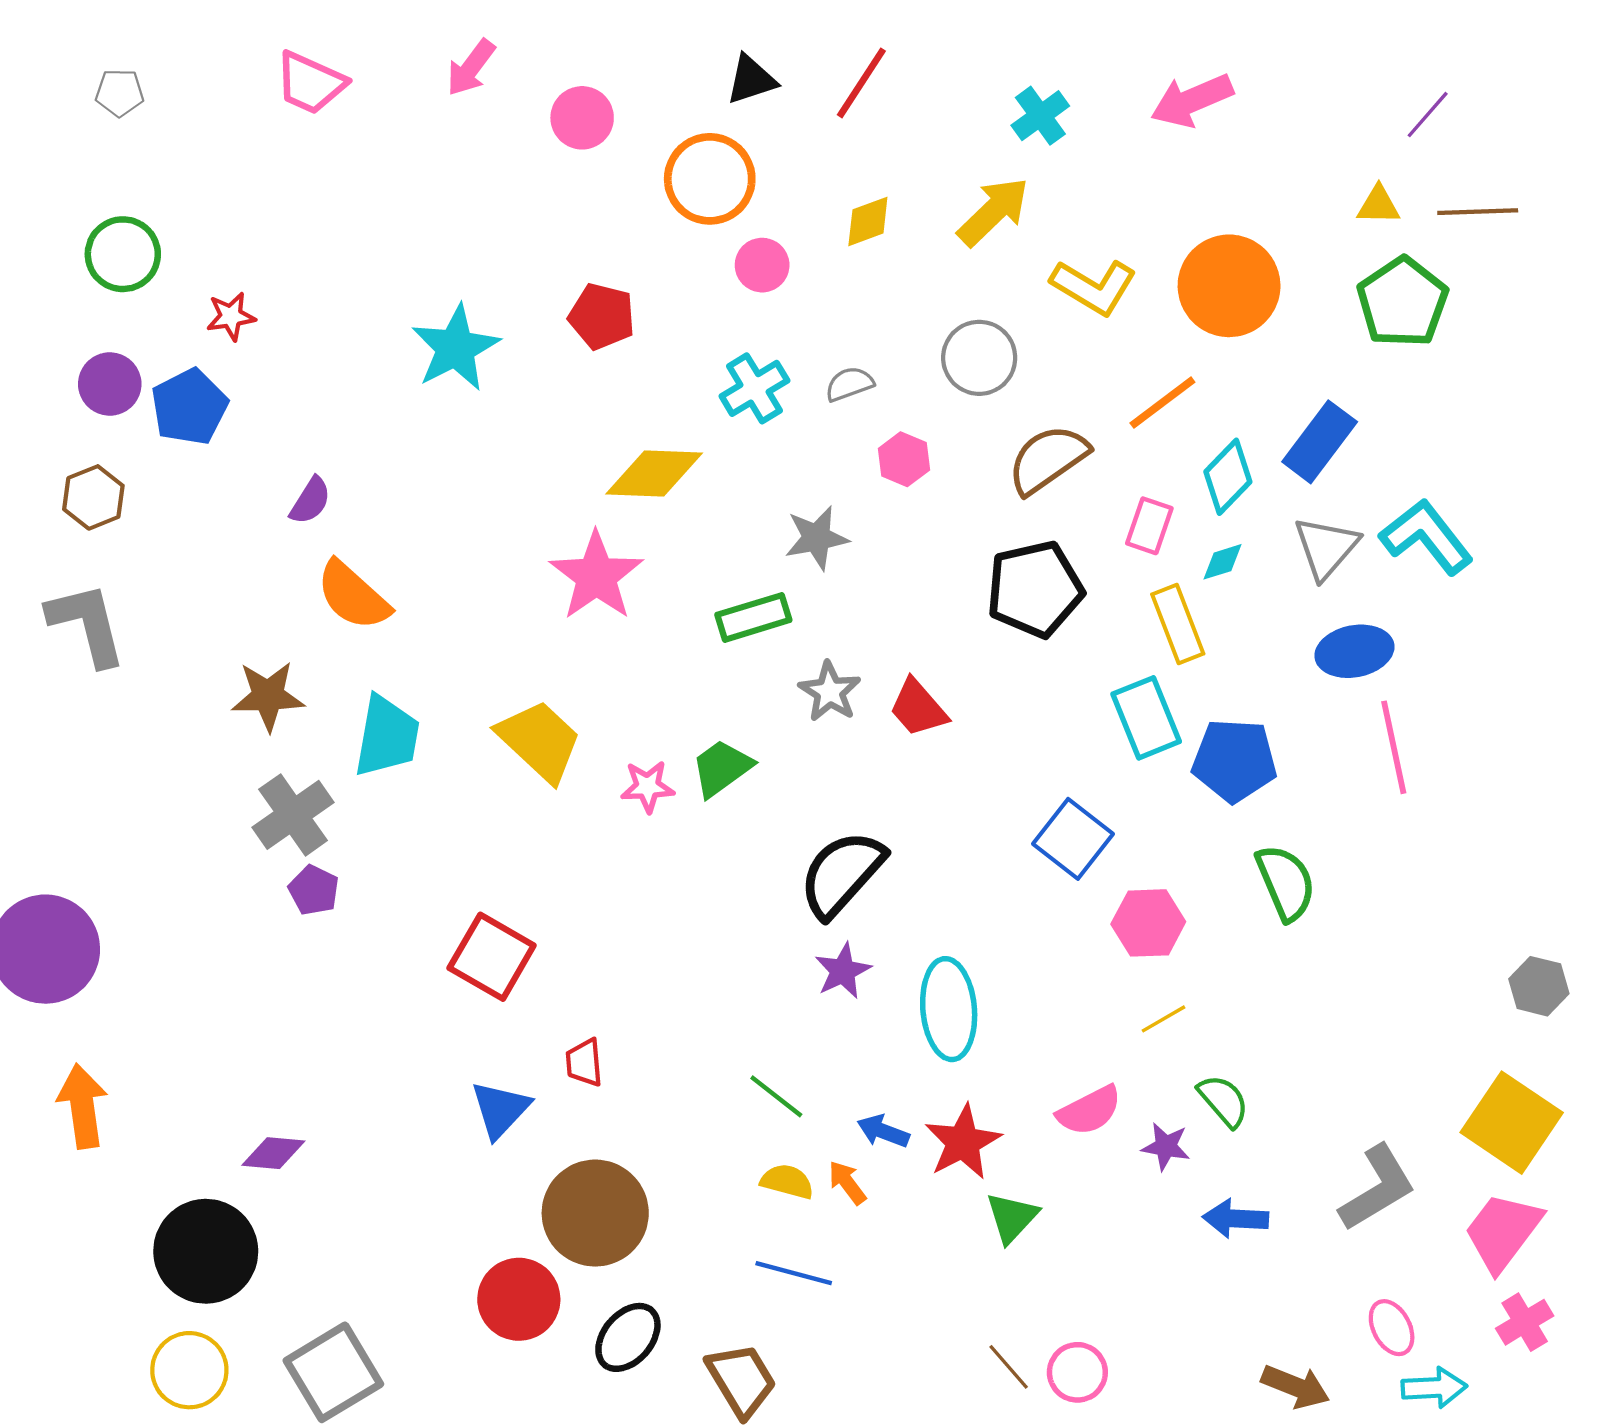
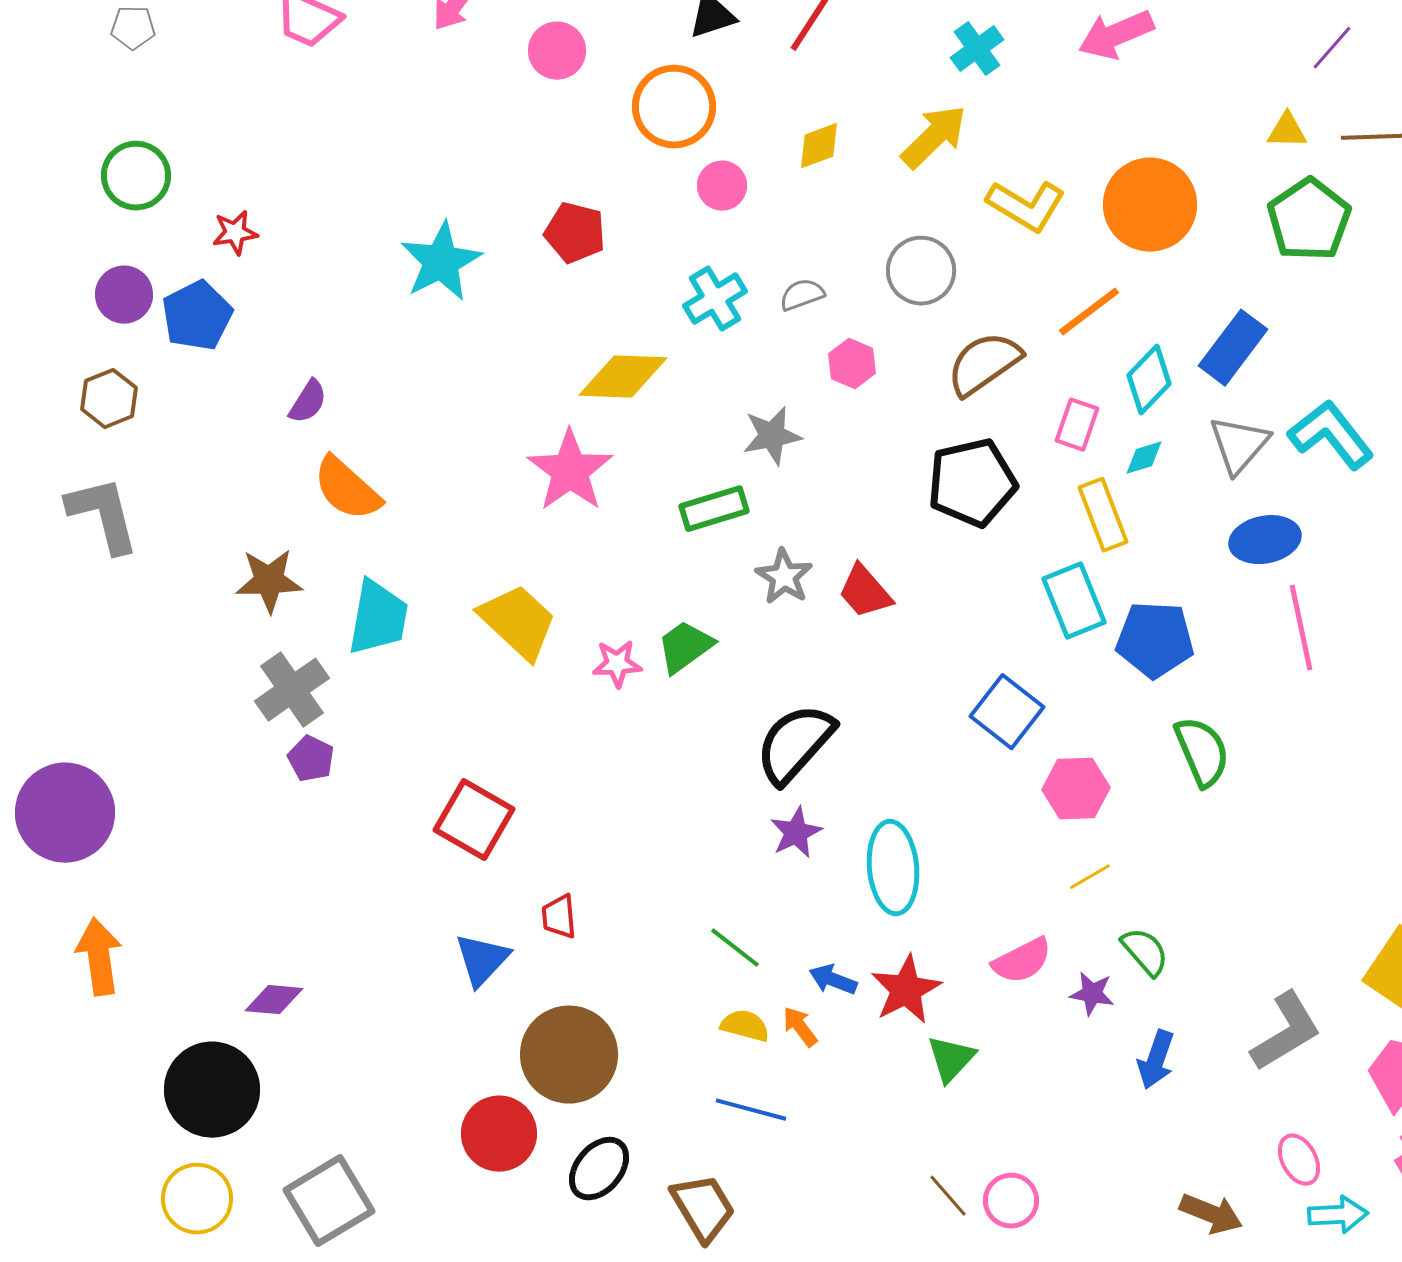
blue arrow: (1236, 1219) -> (1156, 1060), turned -74

